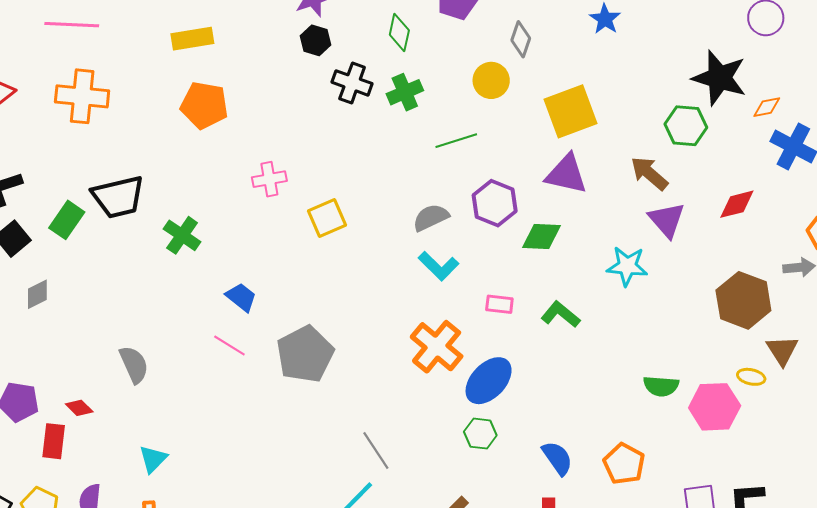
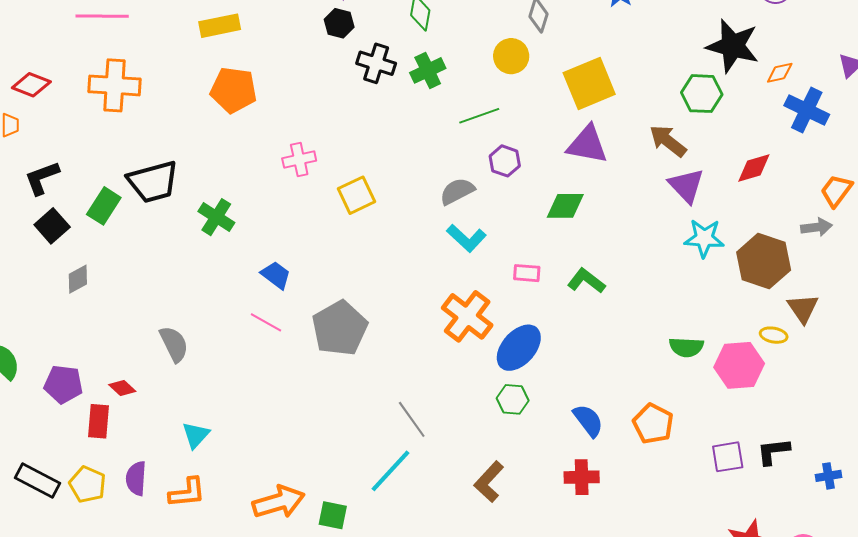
purple hexagon: (495, 203) -> (505, 161), moved, size x0.7
cyan star: (627, 266) -> (704, 238), moved

